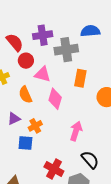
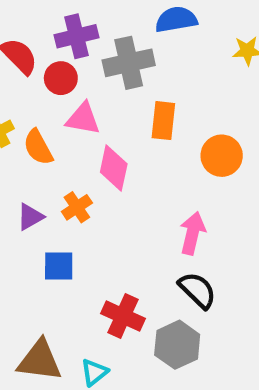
red circle: (26, 61) -> (61, 78), moved
orange semicircle: (25, 95) -> (38, 147), moved
orange cross: (35, 126) -> (77, 207), moved
pink arrow: (76, 131) -> (192, 233), moved

